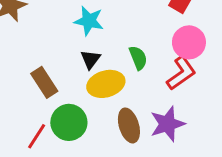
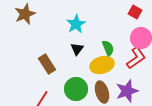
cyan star: (89, 21) -> (76, 24), turned 30
yellow ellipse: (106, 84) -> (102, 65), moved
green circle: (69, 122) -> (76, 89), moved

